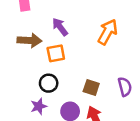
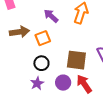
purple arrow: (60, 27) -> (51, 16), moved
brown square: (91, 88) -> (76, 60), size x1.5

